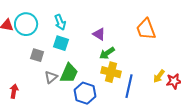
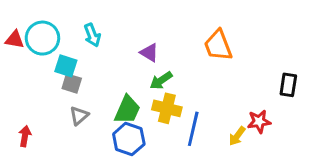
cyan square: (61, 43) -> (66, 66), moved
gray square: (37, 55) -> (72, 83), moved
green trapezoid: (69, 73) -> (127, 110), moved
yellow arrow: (159, 76) -> (237, 136), moved

